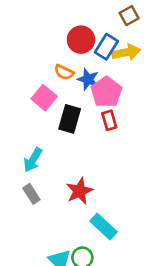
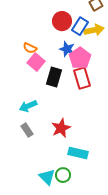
orange semicircle: (64, 72) -> (30, 48), moved
red rectangle: (109, 120) -> (82, 78), size x1.5
cyan arrow: (33, 160) -> (28, 106), turned 36
cyan rectangle: (104, 226) -> (78, 153), turned -30

